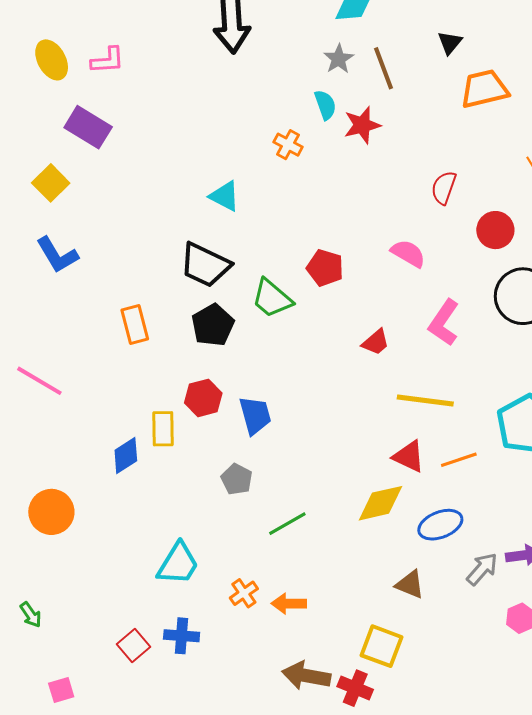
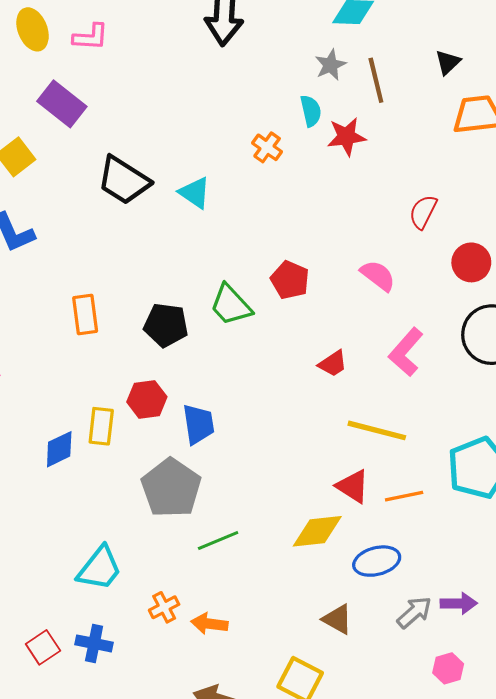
black trapezoid: (205, 265) -> (124, 180), moved
black pentagon: (213, 325) -> (166, 325), turned 30
gray pentagon: (237, 479) -> (171, 488), size x1.8

